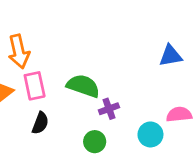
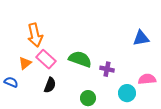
pink rectangle: (35, 86) -> (46, 59), turned -36
purple cross: (109, 109) -> (107, 69), moved, turned 32

